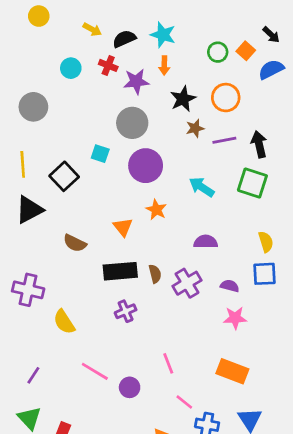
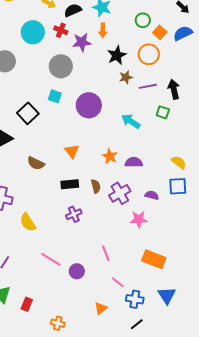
orange square: (246, 51) -> (160, 32), moved
cyan circle: (71, 68) -> (33, 32), size x1.5
gray circle: (132, 123) -> (61, 66), moved
green square: (252, 183) -> (163, 112), moved, size x0.6
orange star: (156, 210) -> (110, 156), moved
yellow semicircle: (266, 242) -> (179, 162), turned -35
black rectangle: (120, 271) -> (70, 184), size x0.7
pink star: (235, 318) -> (139, 219), moved

